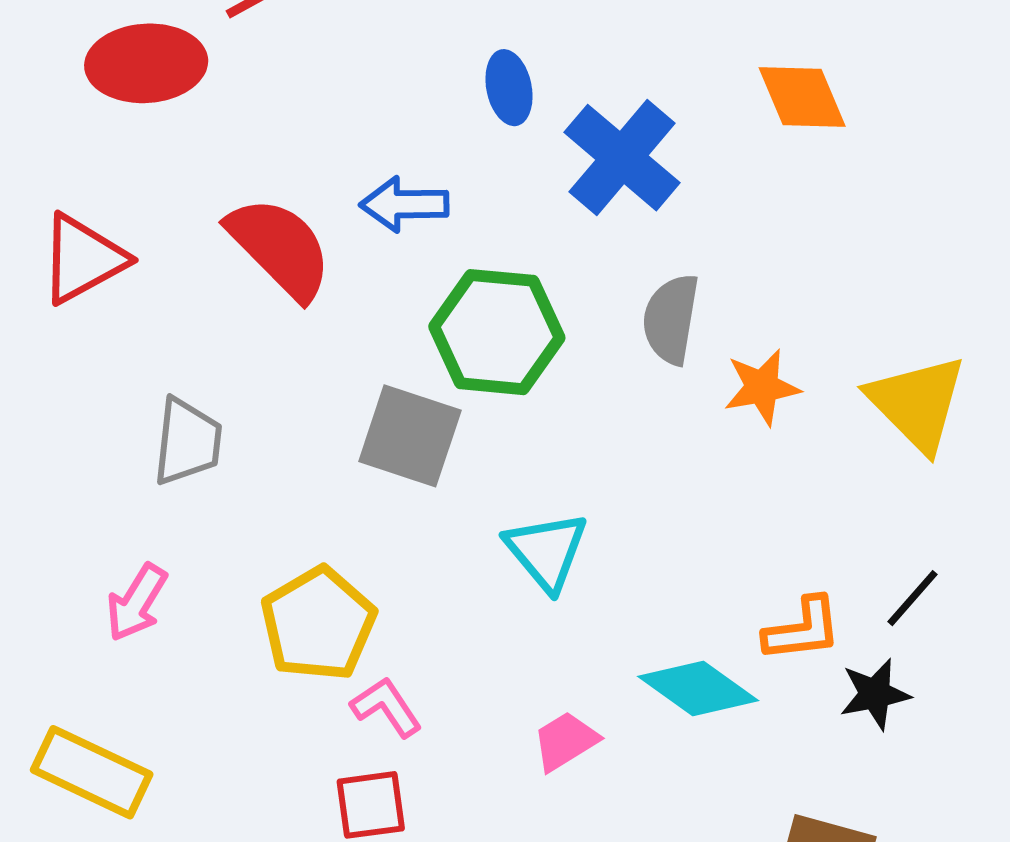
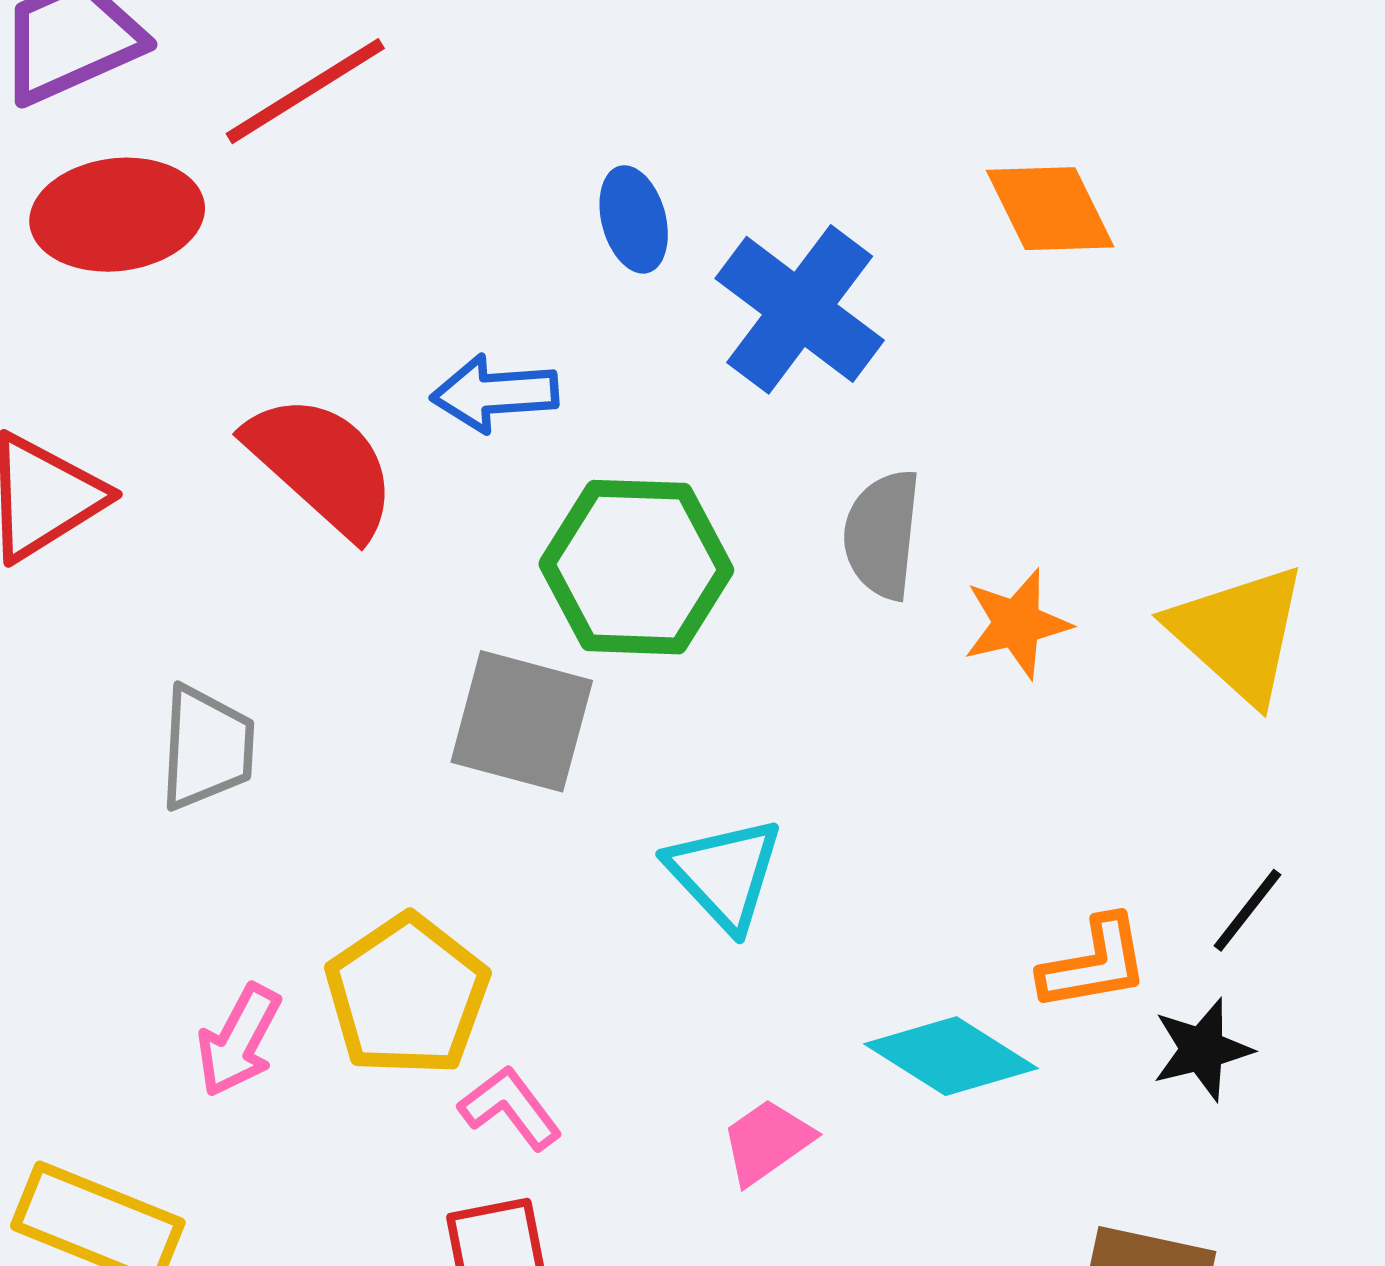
pink arrow: (137, 602) -> (239, 1040), moved

